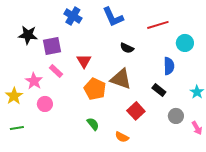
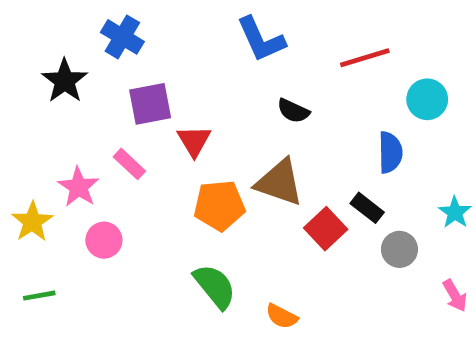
blue cross: (73, 16) -> (122, 37), moved
black star: (28, 35) -> (65, 81), turned 30
purple square: (52, 46) -> (150, 104), moved
orange pentagon: (95, 89) -> (219, 205), turned -30
red square: (136, 111) -> (326, 229), moved
gray circle: (176, 116) -> (399, 249), moved
green semicircle: (93, 124) -> (215, 286), size x1.5

